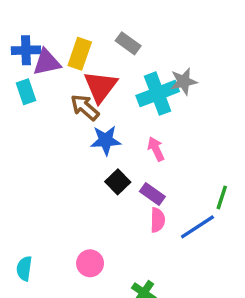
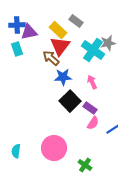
yellow rectangle: (80, 54) -> (58, 30), moved, turned -66
cyan cross: (158, 94) -> (93, 50), turned -35
black square: (118, 182) -> (70, 101), size x1.5
pink semicircle: (158, 220) -> (93, 123), turned 32
pink circle: (90, 263) -> (54, 148), size x1.6

